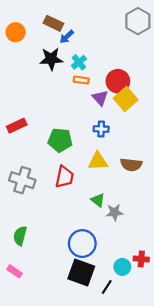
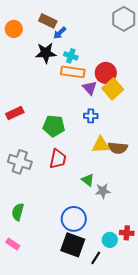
cyan cross: (79, 62) -> (71, 56), turned -32
orange rectangle: (81, 80) -> (73, 72), size x1.6
yellow triangle: (98, 161) -> (101, 145), moved

